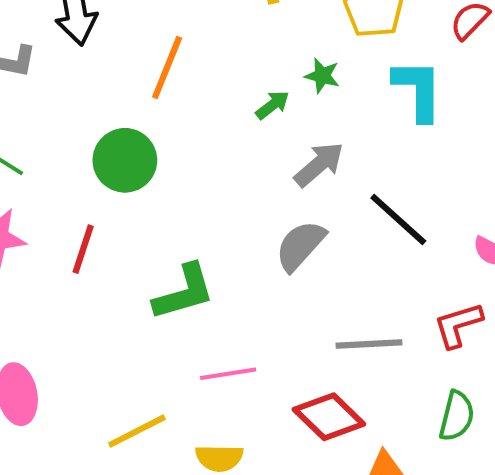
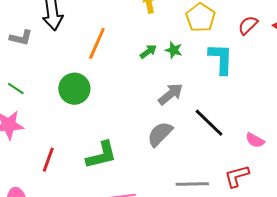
green arrow: (273, 105) -> (148, 52), moved
red line: (83, 249) -> (48, 160), moved

